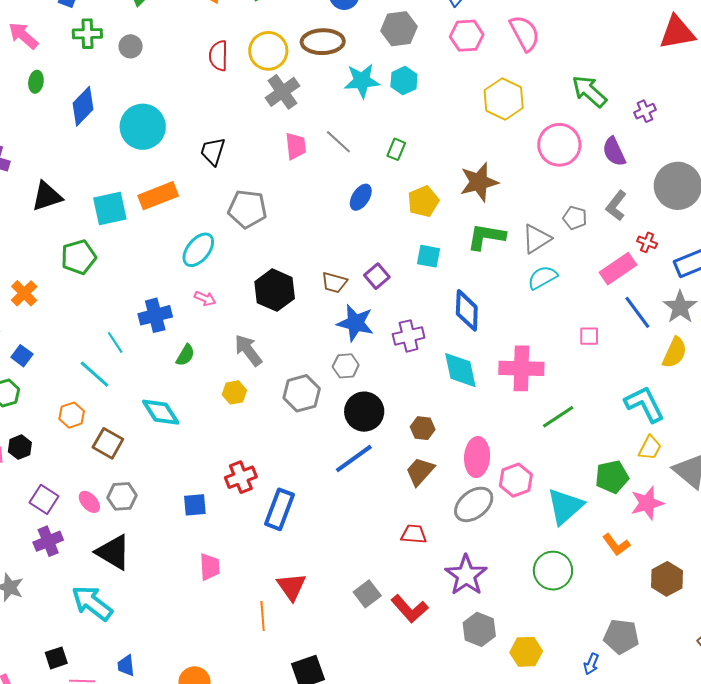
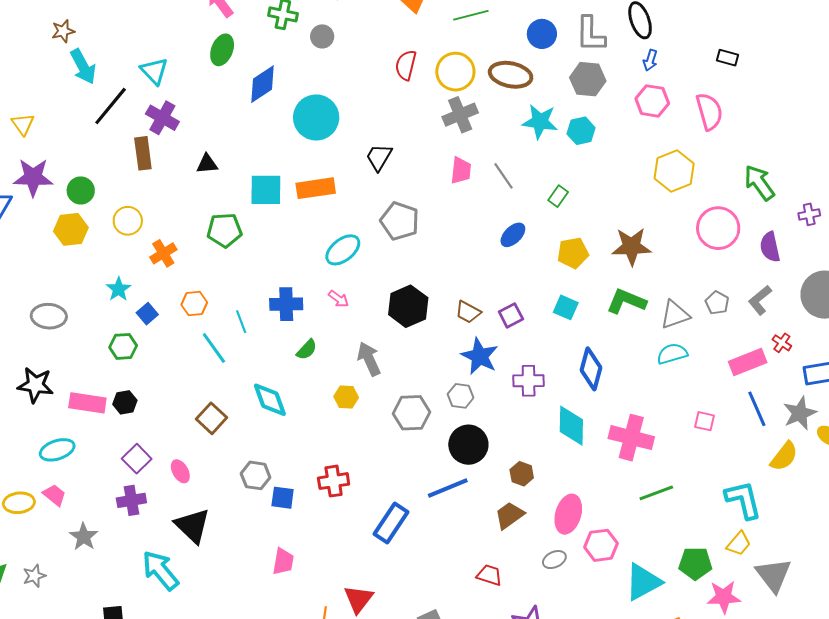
green ellipse: (36, 82) -> (222, 50), size x1.4
black triangle: (47, 196) -> (207, 164), size x0.7
orange hexagon: (72, 415) -> (194, 304), moved
gray hexagon: (122, 496) -> (256, 475), moved
gray ellipse: (474, 504) -> (554, 560), size x0.6
blue rectangle: (279, 509) -> (391, 523), moved

